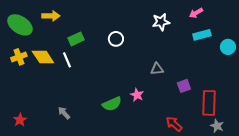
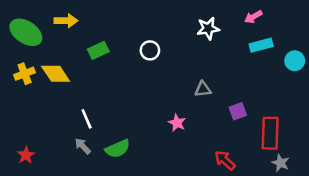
white line: (67, 60) -> (87, 119), moved
green semicircle: (112, 104) -> (118, 149), moved

